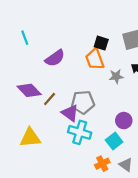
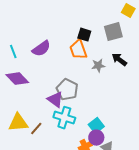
cyan line: (25, 38) -> (13, 52), moved
brown line: (50, 99) -> (36, 129), moved
gray pentagon: (83, 102) -> (67, 90), turned 30
purple circle: (124, 121) -> (96, 138), moved

